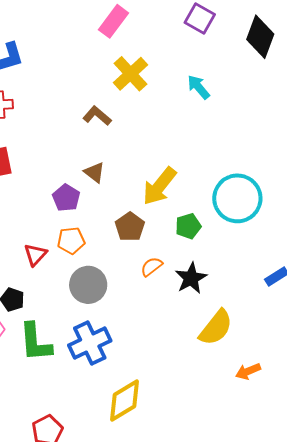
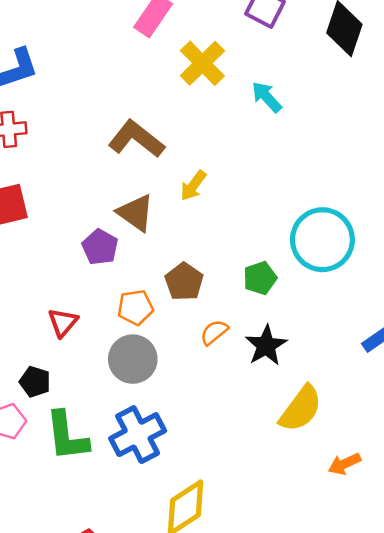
yellow cross: (131, 74) -> (202, 63), moved
brown L-shape: (97, 116) -> (136, 139), size x1.5
brown triangle: (95, 172) -> (136, 213), size x1.4
yellow arrow: (159, 186) -> (193, 186), moved, size x0.6
orange pentagon: (71, 241) -> (135, 307), moved

